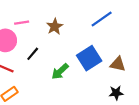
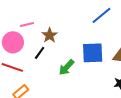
brown star: (55, 27) -> (50, 35), moved
blue square: (89, 58) -> (93, 53), turned 35

